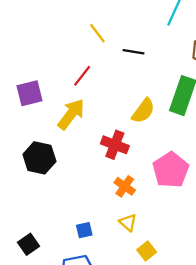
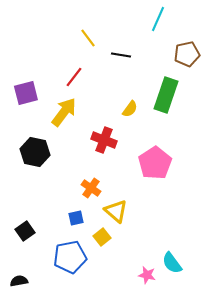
yellow semicircle: (143, 111) -> (130, 109), size x0.7
orange cross: (125, 186) -> (91, 188), moved
yellow triangle: (128, 222) -> (116, 211), size x1.4
yellow square: (147, 251) -> (102, 237), moved

